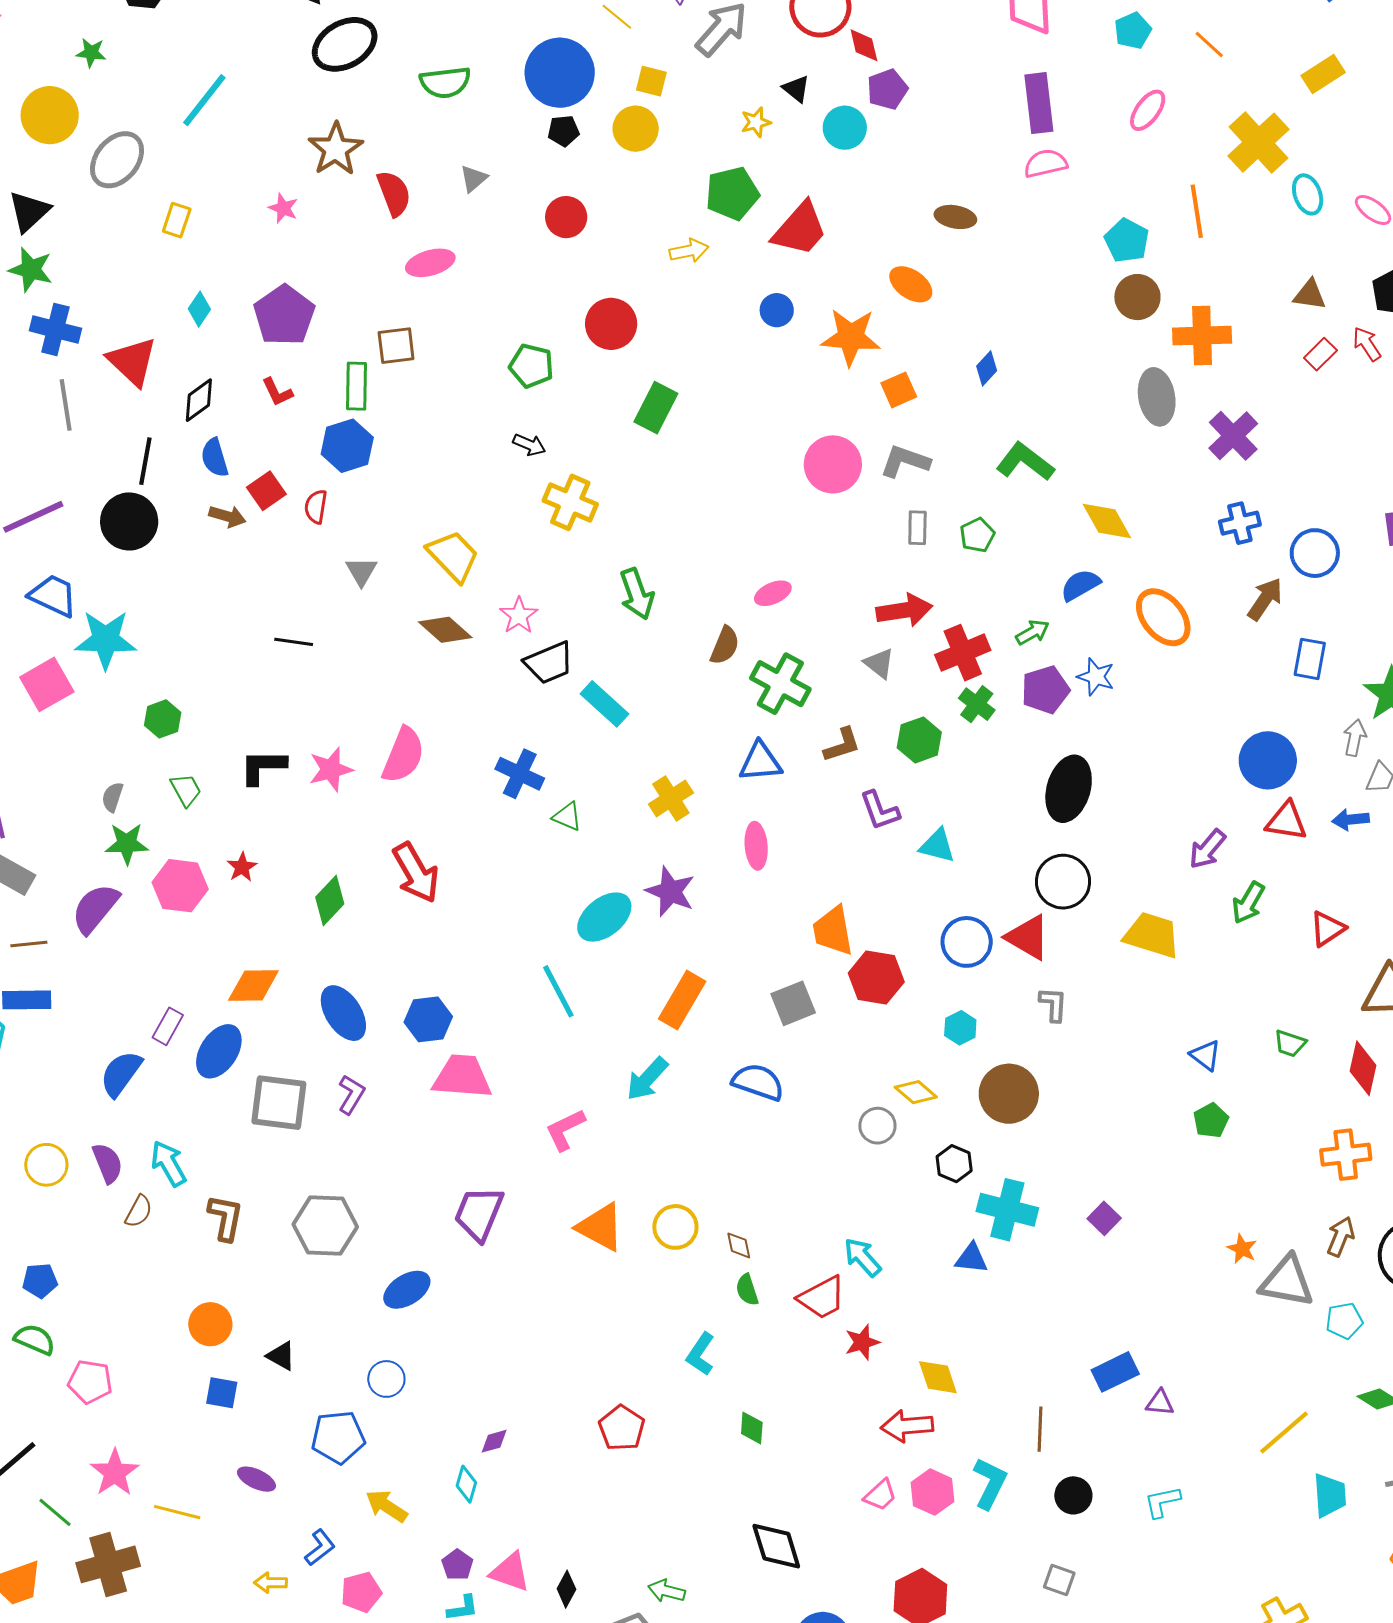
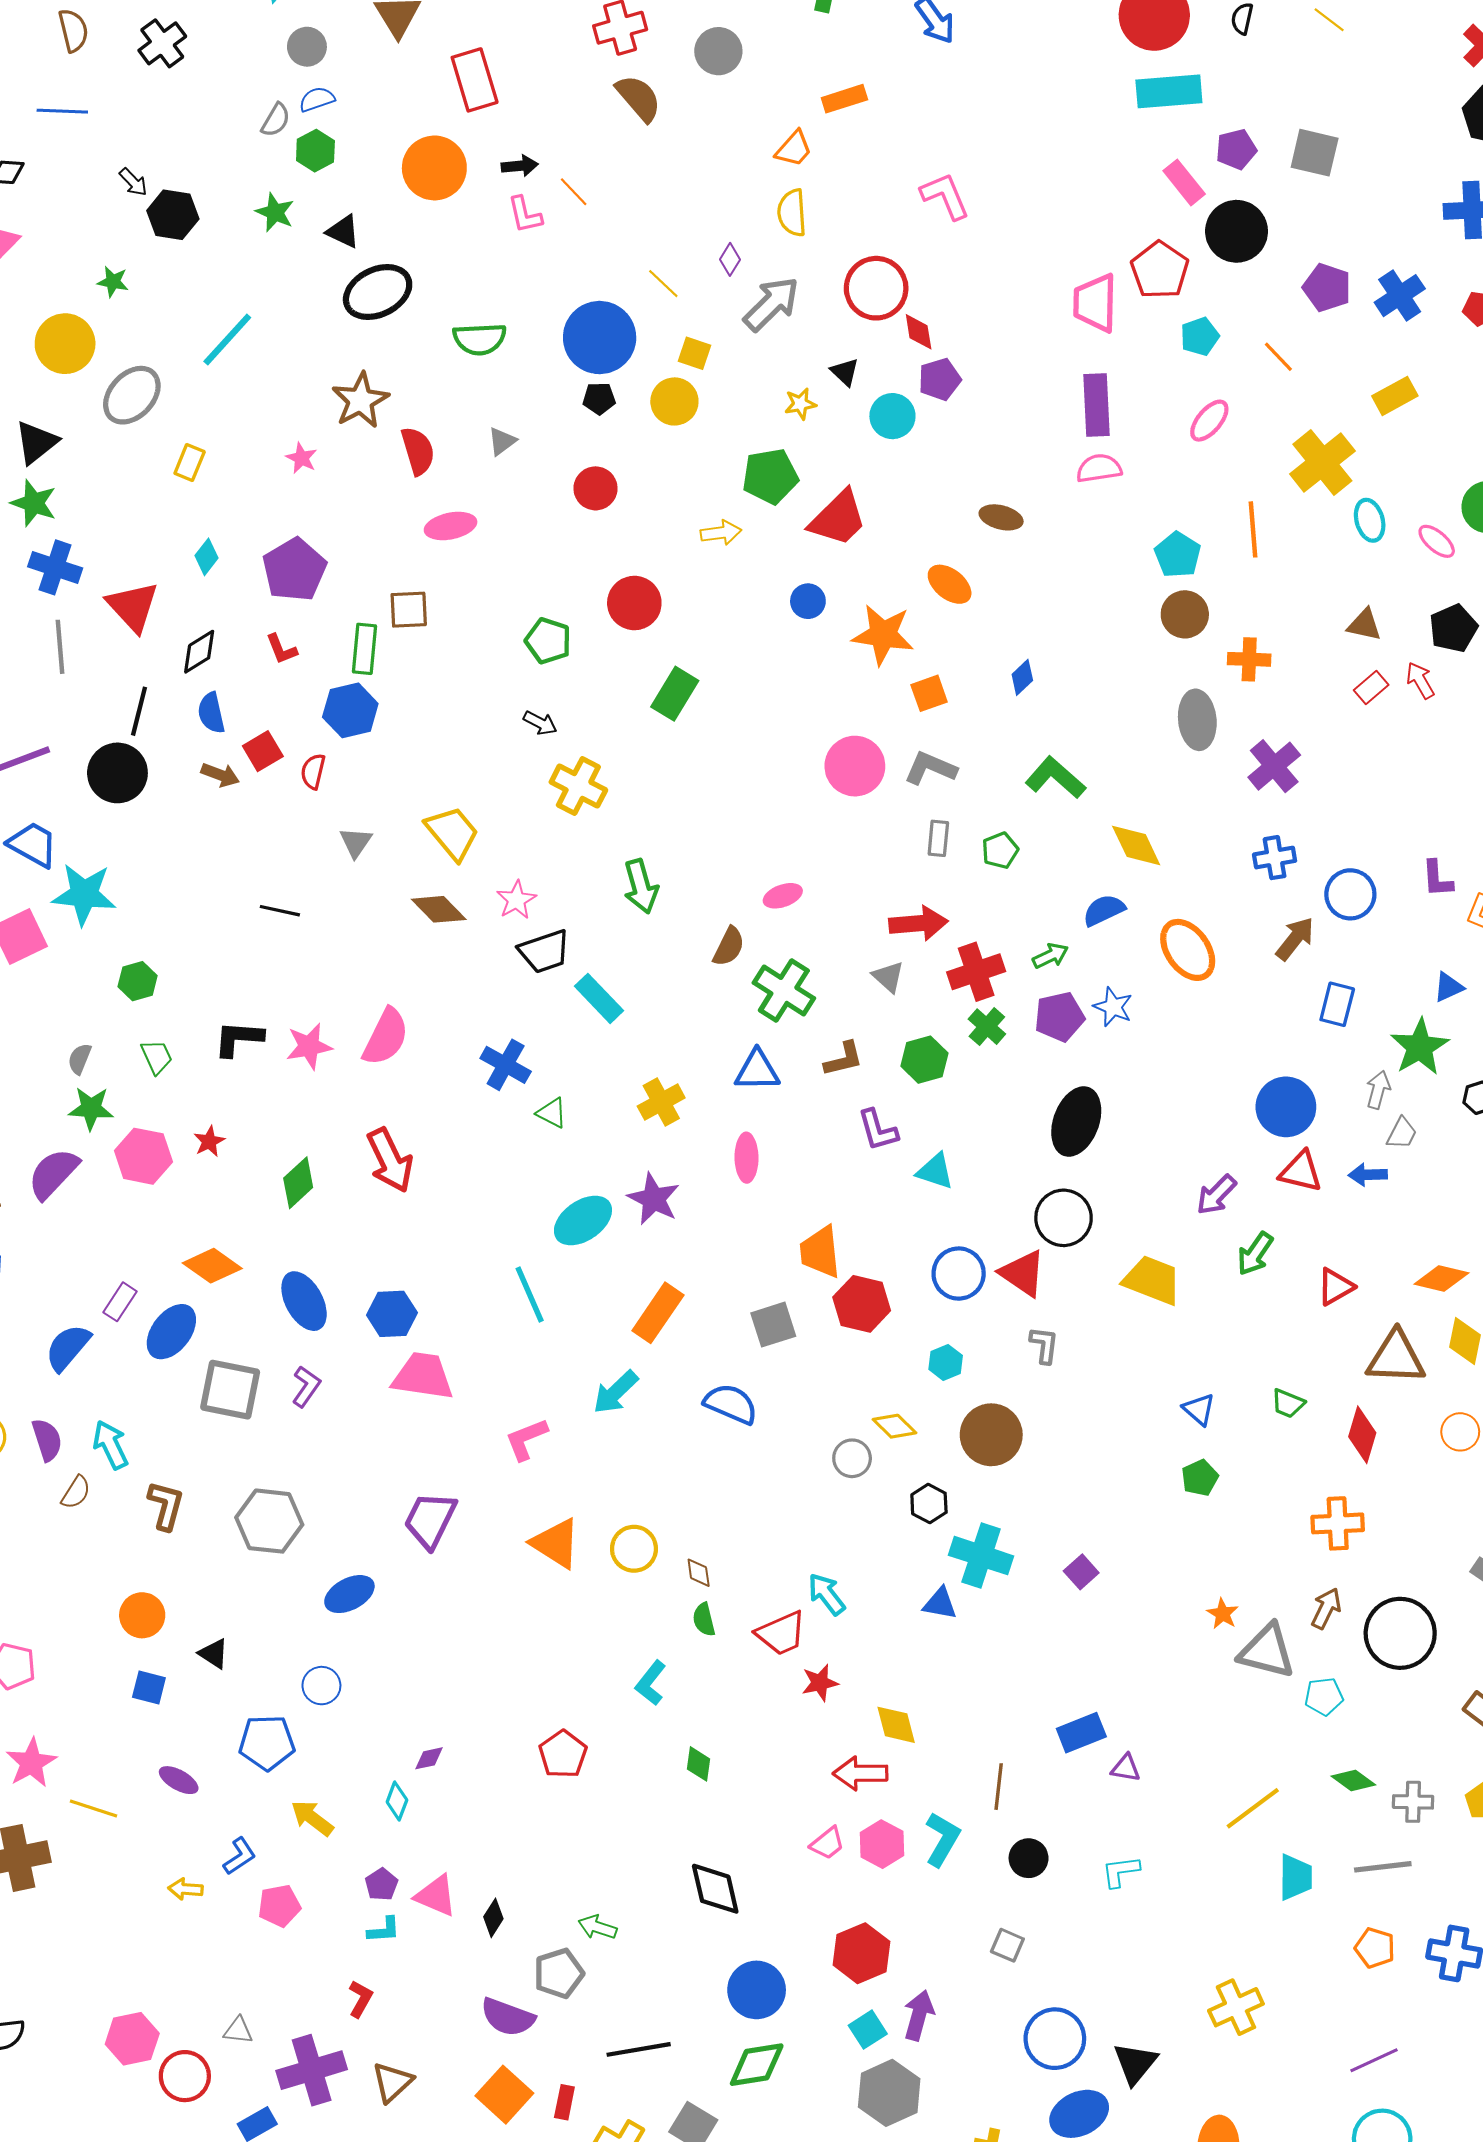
orange cross: (1202, 336) -> (1249, 659), size x0.7
orange diamond: (253, 986) -> (212, 1266), turned 32

